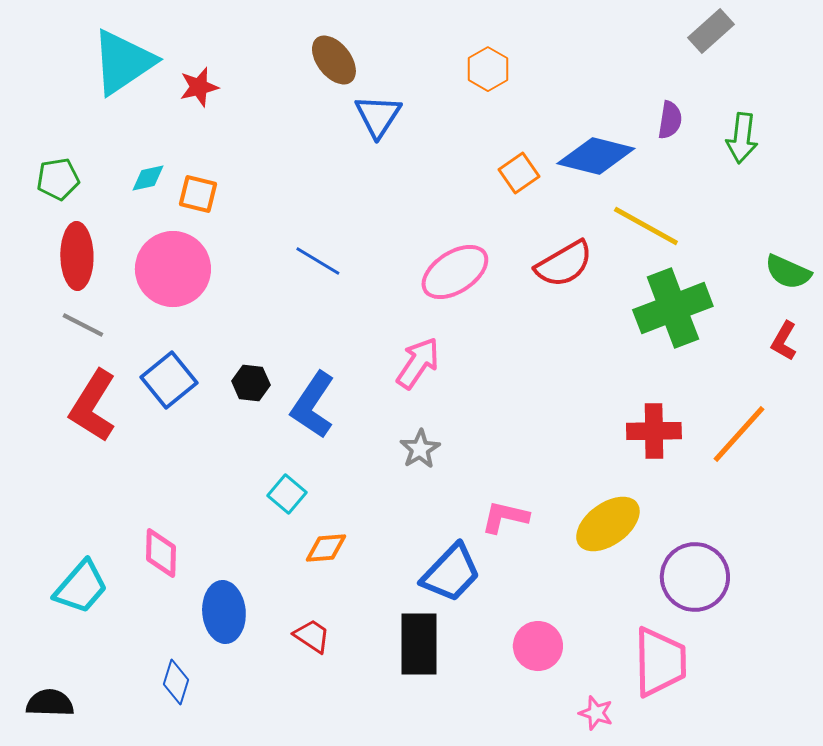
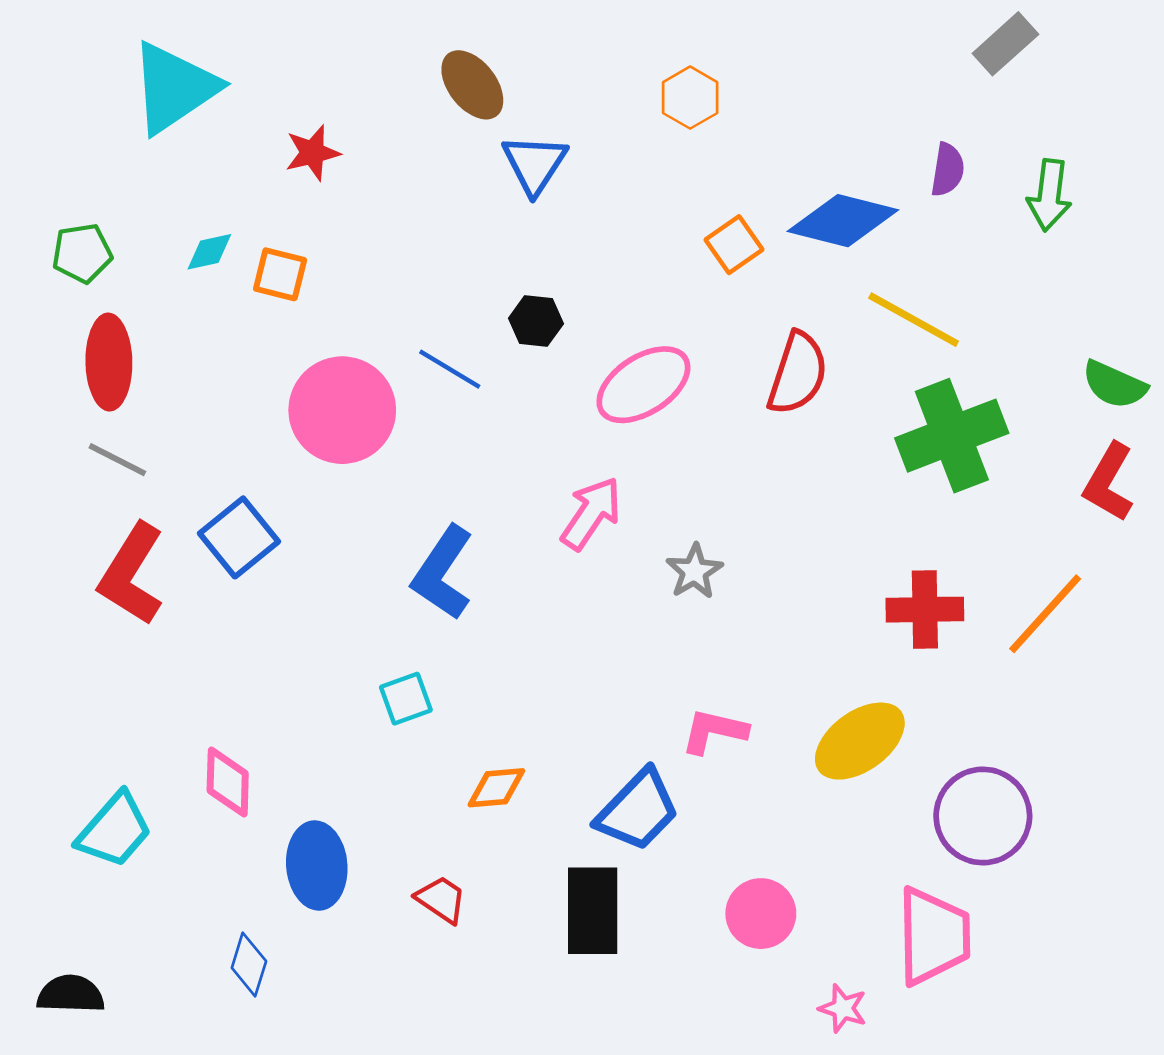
red star: (199, 87) -> (313, 153), moved
red semicircle: (564, 264) -> (798, 373), turned -42
pink circle: (173, 269) -> (342, 410), moved
red L-shape: (784, 341) -> (1109, 482), size x1.4
black hexagon: (251, 383) -> (536, 321), moved
gray star: (420, 449) -> (694, 571), moved
cyan square: (287, 494) -> (406, 699), turned 30
orange diamond: (326, 548) -> (496, 788), moved

